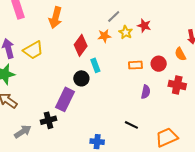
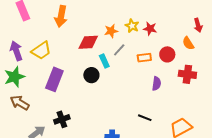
gray line: (114, 17) -> (119, 50), moved
red star: (144, 26) -> (150, 29), moved
red diamond: (81, 45) -> (88, 42), turned 55
purple rectangle: (65, 99) -> (54, 79), moved

